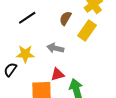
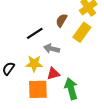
black line: (27, 18) -> (35, 33), moved
yellow star: (25, 54) -> (34, 64), moved

